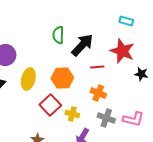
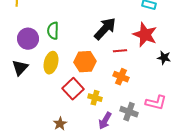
green semicircle: (58, 35) -> (53, 31), moved
gray cross: (106, 118) -> (129, 112), moved

